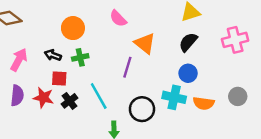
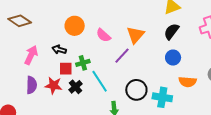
pink semicircle: (118, 18) -> (103, 35), moved
orange triangle: (145, 43) -> (135, 35), turned 36
green cross: (80, 57) -> (83, 63), moved
purple line: (127, 67) -> (122, 56), turned 30
cyan cross: (174, 97) -> (162, 97), moved

